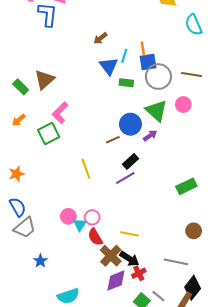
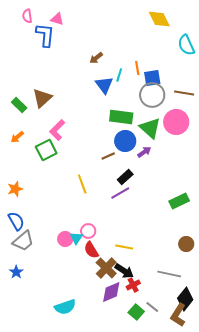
blue square: (148, 62) -> (152, 78), moved
green rectangle: (126, 83) -> (121, 117), moved, size x1.6
pink circle: (183, 104) -> (176, 122), size x1.6
pink circle: (68, 216) -> (65, 239), moved
blue star: (40, 261) -> (16, 272), moved

